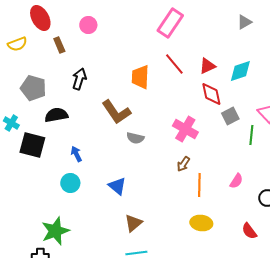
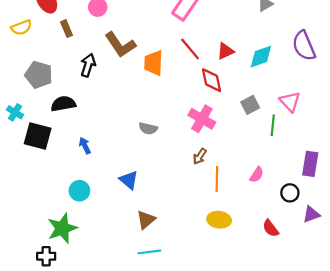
red diamond: (211, 94) -> (212, 80), moved
brown L-shape: (116, 112) -> (120, 45), moved
cyan circle: (70, 183) -> (79, 191), moved

